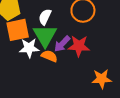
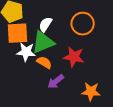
green triangle: (45, 36) -> (43, 42), turned 30
purple arrow: (62, 44) -> (56, 81), moved

